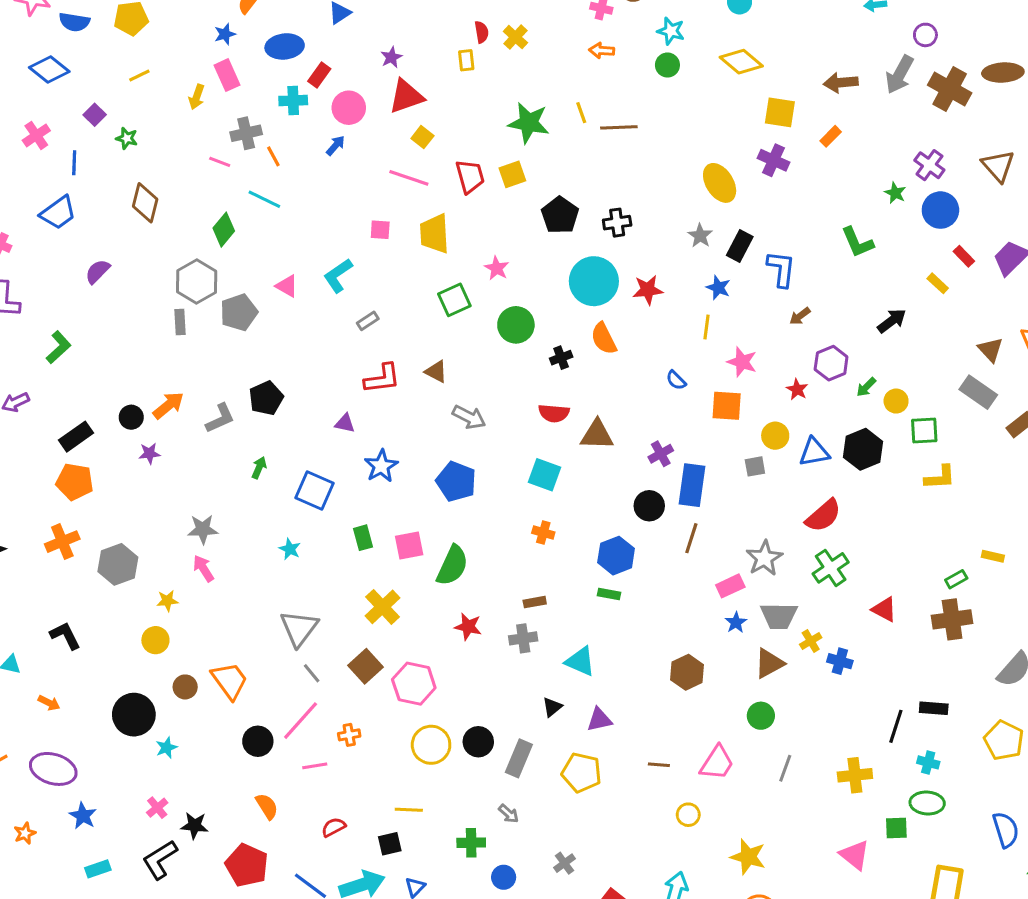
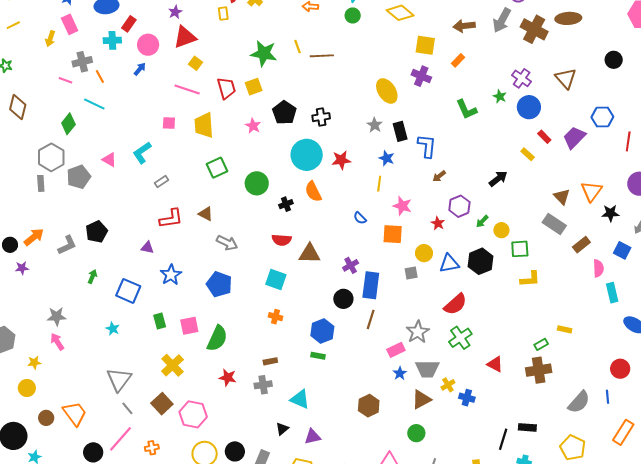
green L-shape: (857, 242) -> (466, 109), moved
black rectangle: (740, 246) -> (400, 131), turned -42
pink star: (497, 268) -> (253, 126), moved

